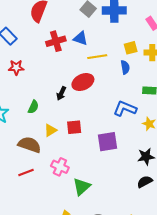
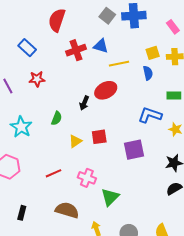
brown semicircle: (29, 145) -> (67, 210), moved
red line: (26, 173) -> (53, 173), moved

